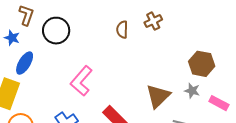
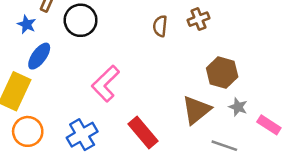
brown hexagon: (202, 64) -> (222, 73), moved

